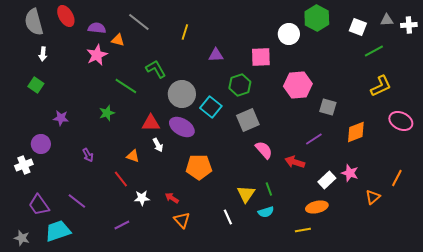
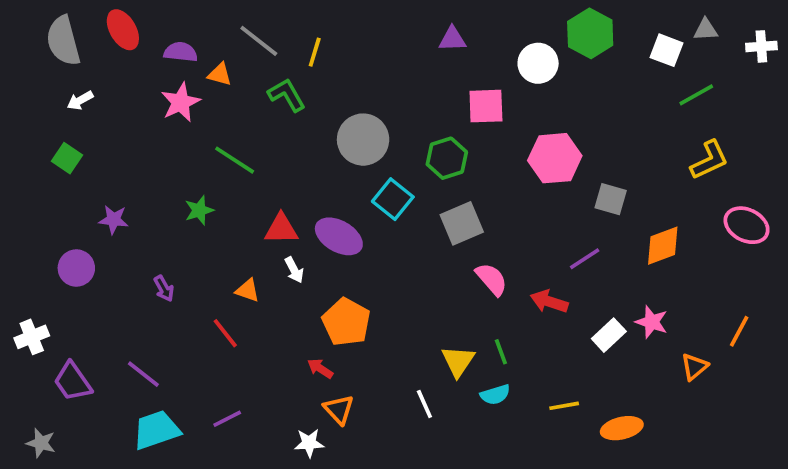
gray triangle: (387, 20) -> (706, 30), moved
yellow line: (185, 32) -> (315, 52), moved
white arrow: (43, 54) -> (80, 100), turned 56
purple triangle: (216, 55) -> (452, 39), moved
green L-shape: (156, 69) -> (287, 95), moved
gray circle: (182, 94) -> (363, 140), moved
white cross: (24, 165) -> (32, 337), moved
orange pentagon: (199, 167) -> (346, 322), moved, turned 30
white star: (142, 198) -> (309, 443), moved
orange ellipse: (317, 207) -> (622, 428), moved
yellow line: (303, 230) -> (564, 406), moved
cyan trapezoid: (58, 231) -> (156, 430), moved

